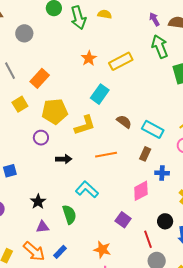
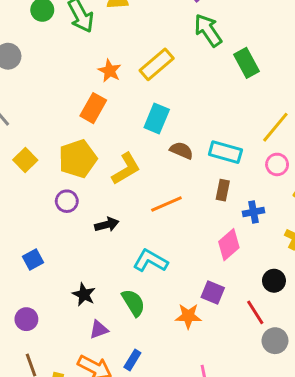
orange rectangle: (40, 78) -> (93, 108), moved
cyan rectangle: (100, 94) -> (157, 118), moved
orange star: (102, 250) -> (188, 316), moved

